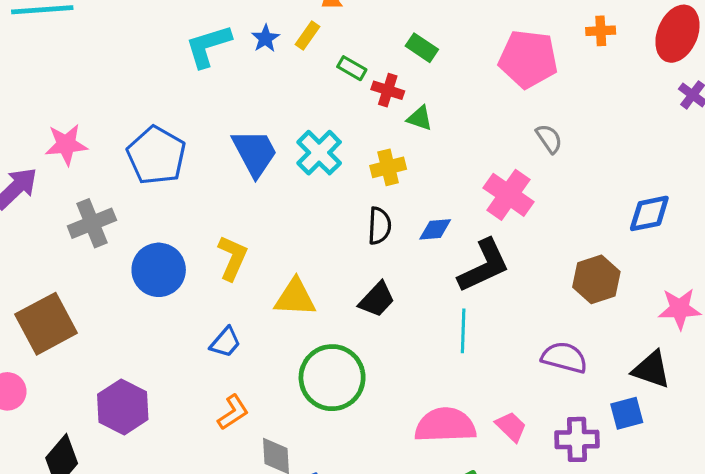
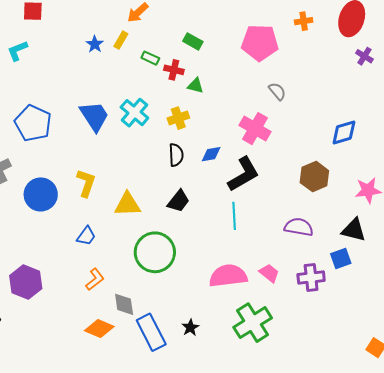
cyan L-shape: (208, 46) -> (17, 51), moved, size x0.7

